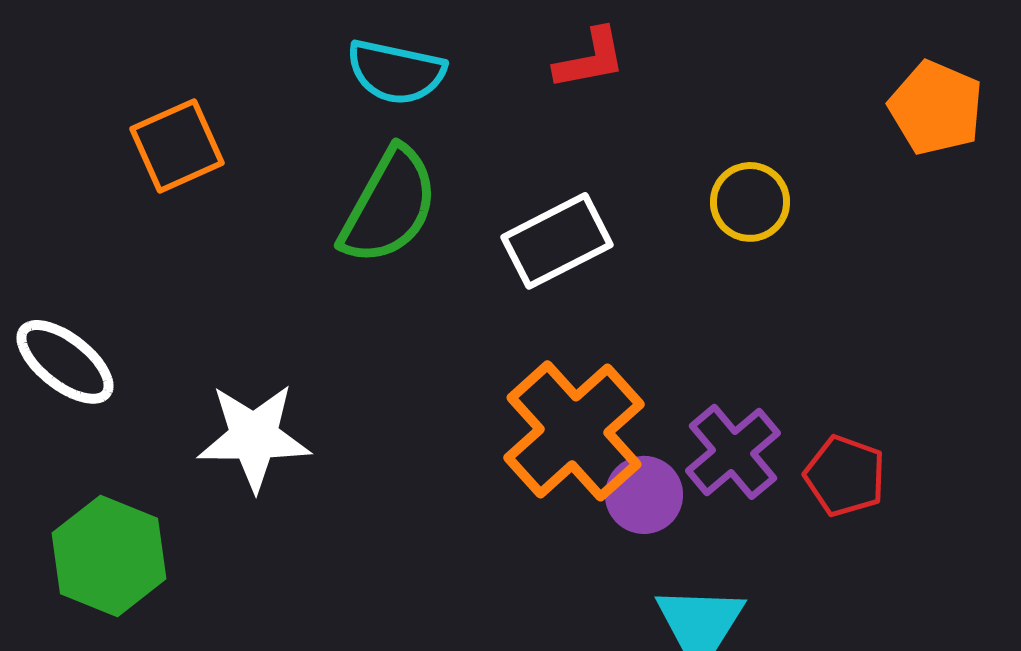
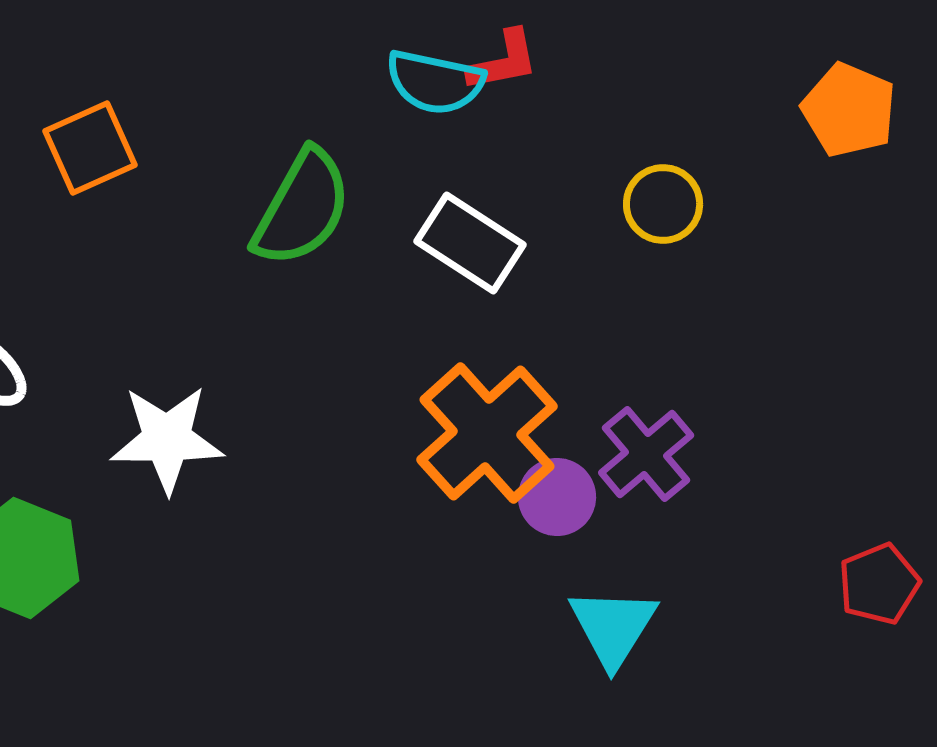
cyan semicircle: (396, 72) -> (435, 82), moved
white rectangle: (557, 241) -> (470, 243), turned 60
red pentagon: (845, 476) -> (879, 584), moved, turned 30

